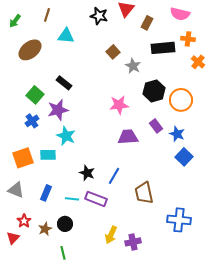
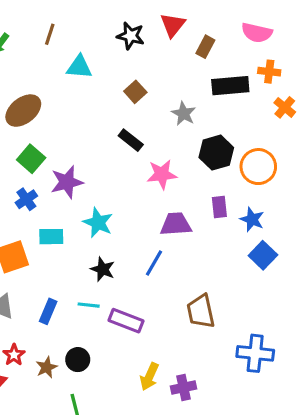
brown ellipse: (30, 50) -> (23, 111), moved
brown square: (113, 52) -> (135, 92), moved
black rectangle: (64, 83) -> (131, 140), moved
purple rectangle: (156, 126) -> (219, 207), turned 32
cyan star: (66, 136) -> (98, 223), moved
cyan rectangle: (48, 155) -> (51, 237), moved
black star: (87, 173) -> (103, 269), moved
blue line: (114, 176) -> (154, 263), moved
cyan line: (72, 199) -> (89, 305), moved

